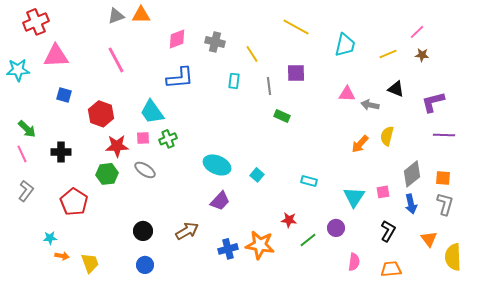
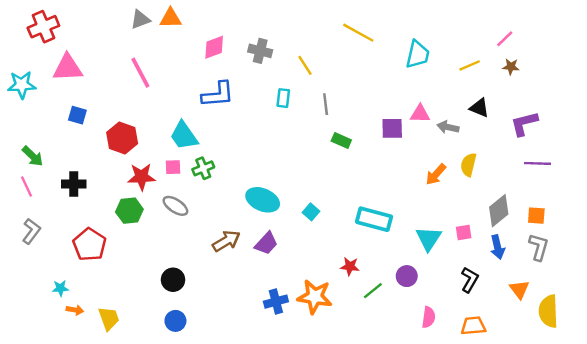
purple square: (296, 73) -> (392, 128), moved
cyan rectangle: (309, 181) -> (374, 219), size x1.8
brown arrow: (187, 231) -> (226, 241), moved

